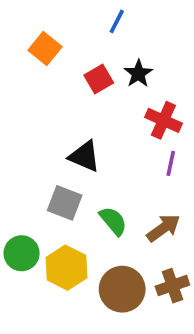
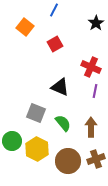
blue line: (117, 21) -> (54, 10), moved
black star: (138, 74) -> (96, 23), moved
black triangle: (84, 156) -> (60, 87), moved
brown arrow: (163, 228) -> (91, 127), turned -54

